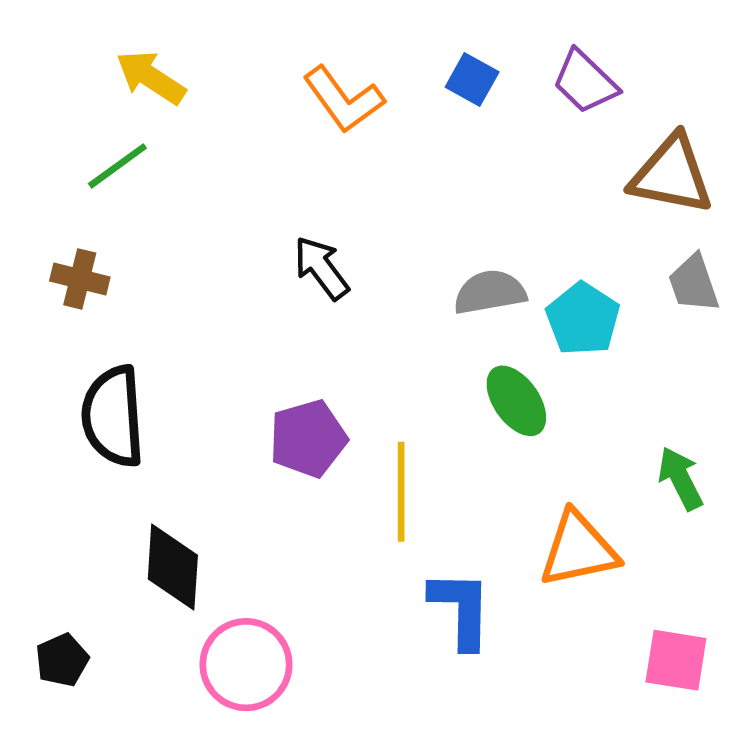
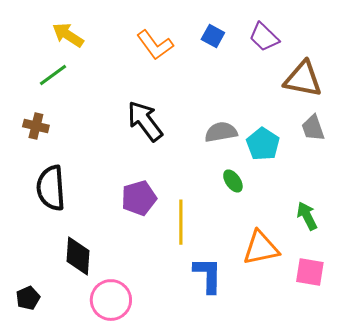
black arrow: (321, 268) -> (145, 121), size x1.4
green ellipse: (516, 401) -> (233, 181), size x0.7
pink square: (676, 660) -> (310, 272), moved

